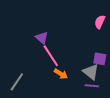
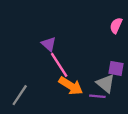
orange arrow: (61, 74) -> (71, 86), size x1.5
purple line: (92, 86) -> (97, 96), moved

